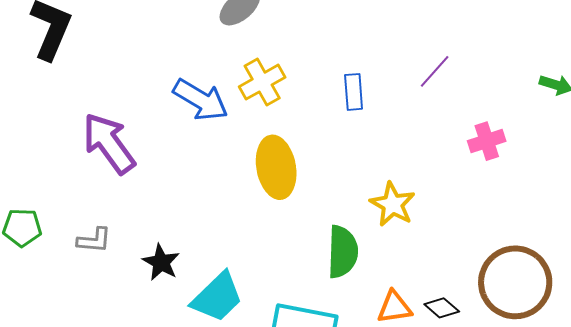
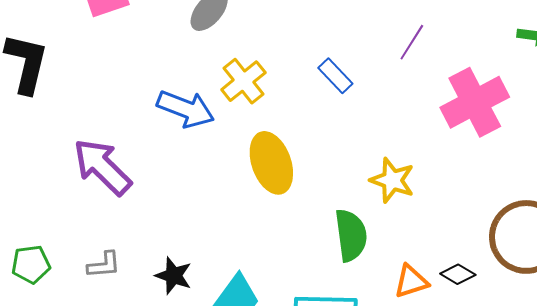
blue rectangle: (354, 92) -> (335, 76), turned -30
pink cross: (487, 141) -> (475, 102), size x1.8

